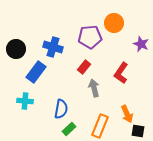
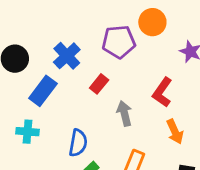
blue cross: (53, 47) -> (67, 56), turned 30
red rectangle: (84, 67) -> (99, 84), moved
orange arrow: (127, 114) -> (175, 132), moved

